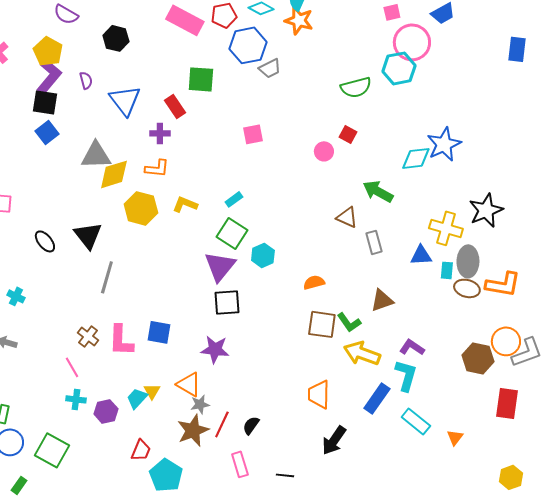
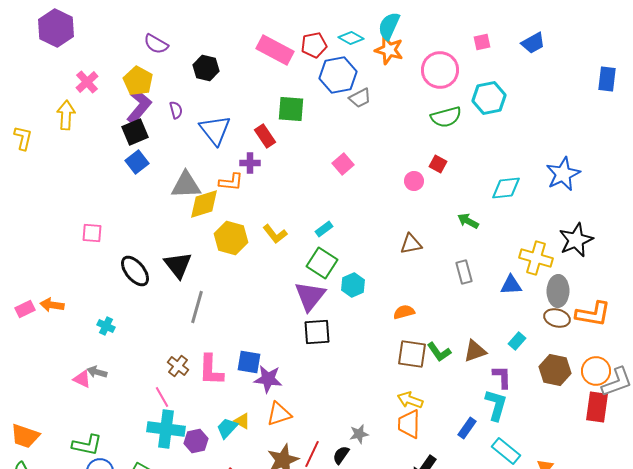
pink circle: (412, 42) -> (440, 70), moved
black square: (45, 102) -> (135, 132), turned -32
pink square: (253, 134) -> (343, 164), turned -30
blue star: (444, 144) -> (563, 174), moved
orange L-shape: (157, 168) -> (231, 182), moved
green arrow: (378, 191) -> (468, 221), size x0.7
yellow L-shape: (185, 204) -> (275, 234), turned -150
brown triangle: (347, 217) -> (411, 244), moved, turned -35
black ellipse: (45, 241) -> (135, 271), size x1.4
cyan rectangle: (447, 270) -> (517, 341), moved, turned 36
brown triangle: (382, 300) -> (475, 351), moved
purple L-shape: (412, 347) -> (502, 377), turned 55
purple star: (215, 349) -> (268, 379), moved
yellow arrow: (362, 353) -> (410, 400), moved, size x0.7
brown hexagon: (478, 358) -> (555, 370), moved
orange triangle: (189, 384) -> (279, 414), turned -48
yellow triangle: (152, 391) -> (242, 421), turned -30
blue rectangle: (377, 398) -> (467, 428), size x0.7
cyan cross: (76, 399) -> (166, 429), size x1.8
red rectangle: (507, 403) -> (597, 407), moved
gray star: (200, 404) -> (359, 434), moved

